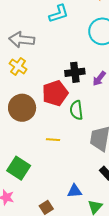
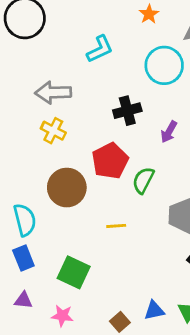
black cross: (75, 72) -> (127, 111), moved
green semicircle: (76, 110) -> (143, 180), turned 42
blue triangle: (74, 191) -> (154, 310), moved

